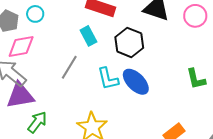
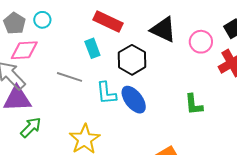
gray line: (69, 67) -> (69, 77), turned 70

